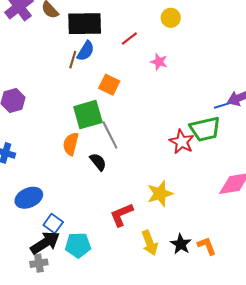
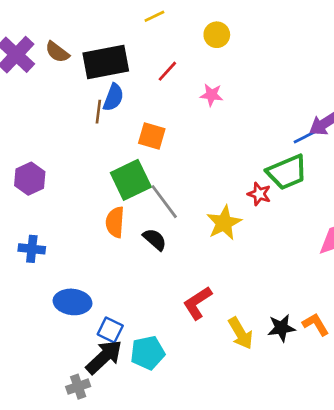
red star: (182, 142) -> (259, 194), size x0.7
yellow star: (160, 194) -> (224, 223), moved
blue ellipse: (29, 198) -> (73, 302), turned 40
black star: (181, 244) -> (281, 328), turned -30
gray cross: (39, 263) -> (78, 387), moved

